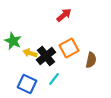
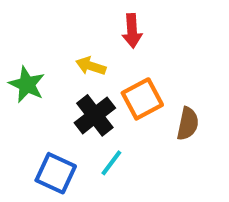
red arrow: (64, 15) -> (132, 31), turned 126
yellow arrow: (30, 53) -> (91, 66), moved

